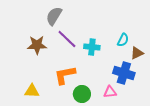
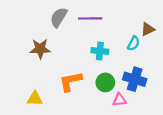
purple line: (67, 39) -> (90, 18), moved, turned -45
brown triangle: (137, 53) -> (148, 29), moved
green circle: (82, 94) -> (105, 82), moved

